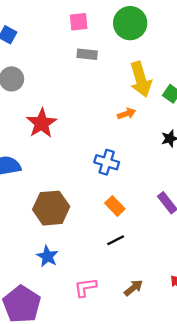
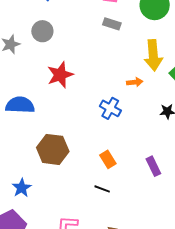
blue cross: (107, 162) -> (110, 108), moved
black line: (116, 240) -> (102, 189), turned 35
blue star: (47, 256) -> (22, 188), moved

